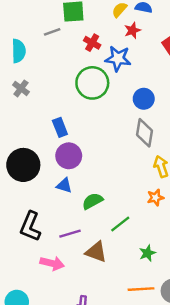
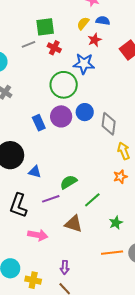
red cross: (92, 43) -> (54, 48), moved
blue circle: (144, 99) -> (85, 112), moved
purple circle: (69, 156) -> (61, 116), moved
blue triangle: (64, 185) -> (35, 172), moved
purple line: (70, 234) -> (51, 199), moved

